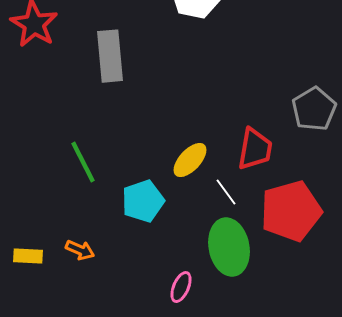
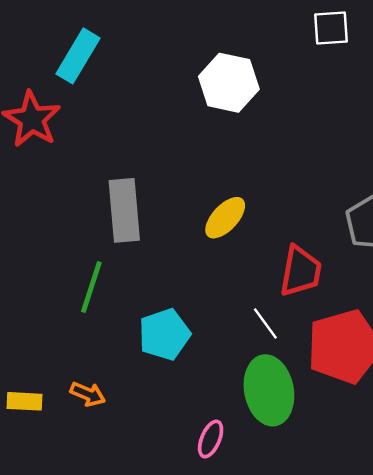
gray rectangle: (110, 56) -> (124, 210), moved
yellow ellipse: (190, 160) -> (225, 218), moved
green line: (83, 162) -> (91, 287), turned 45

